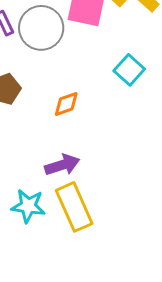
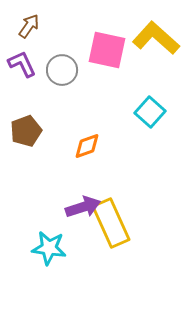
gray circle: (41, 28) -> (62, 70), size x0.7
yellow rectangle: (74, 207) -> (111, 223), moved

